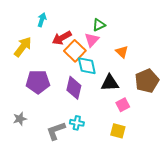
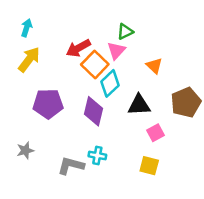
cyan arrow: (42, 20) -> (27, 28), moved
cyan diamond: (87, 66) -> (110, 83), turned 60
gray L-shape: (56, 131) -> (71, 166), turned 35

